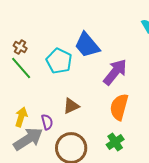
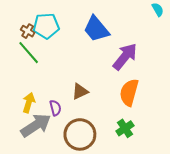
cyan pentagon: (59, 61) -> (46, 26), moved, turned -30

